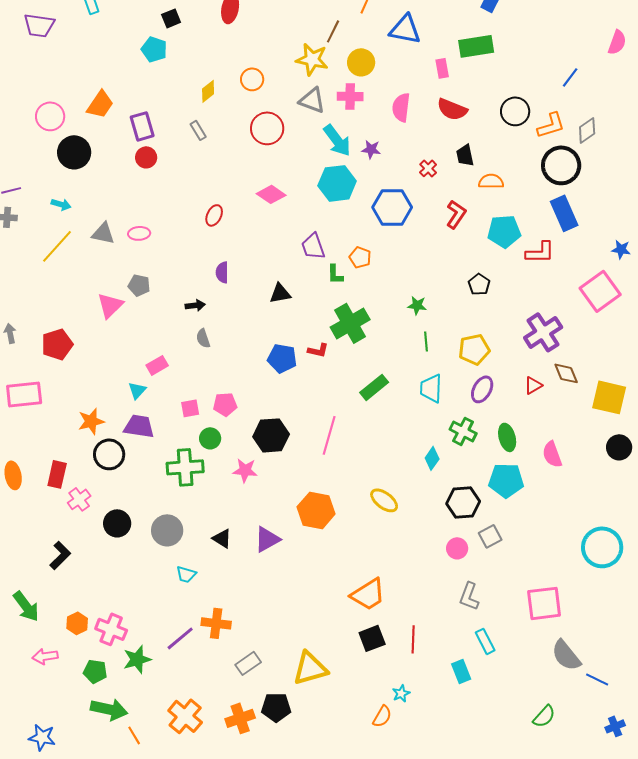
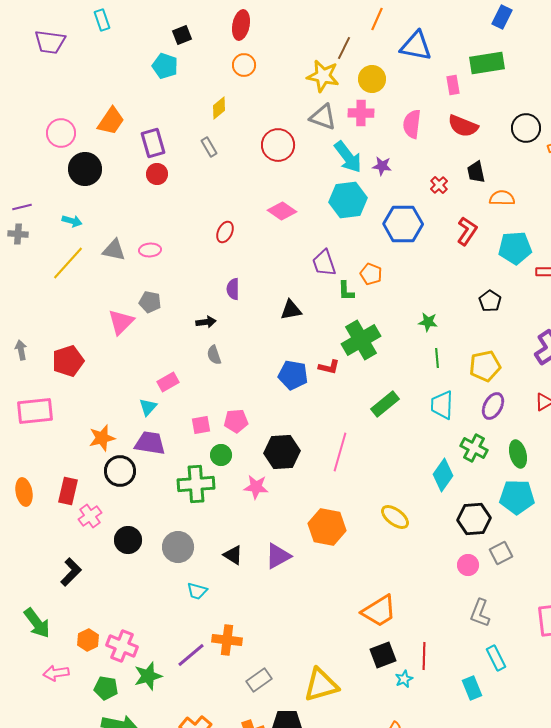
orange circle: (252, 79) -> (244, 65), moved
cyan diamond: (432, 458) -> (443, 475), size x1.4
cyan star: (401, 693) -> (404, 679), moved

